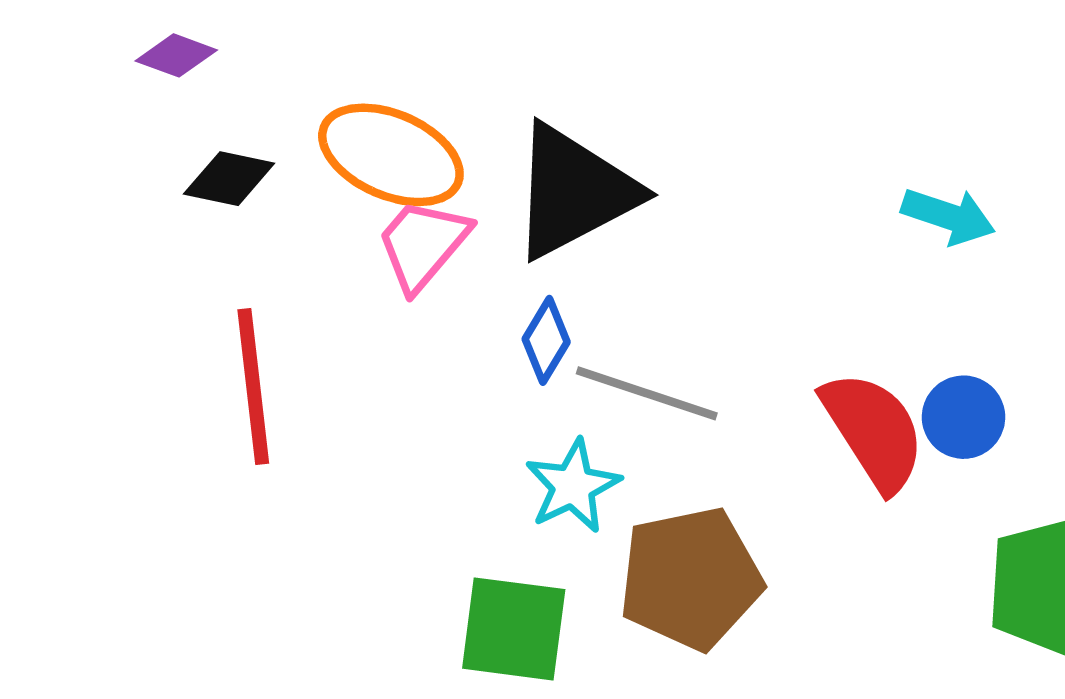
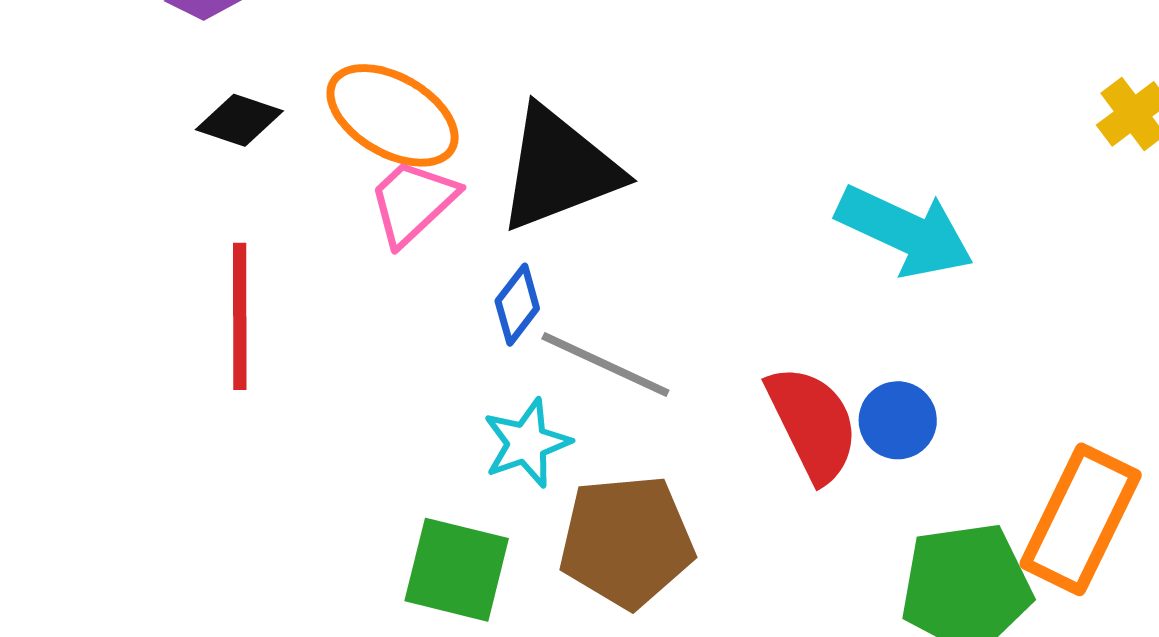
cyan arrow: (948, 216) -> (905, 231), size x1.6

